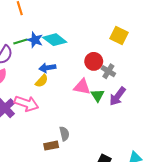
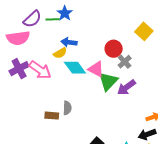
cyan diamond: (55, 40) -> (75, 68), moved
green line: (20, 42) -> (53, 19), moved
green triangle: (98, 95) -> (108, 81), size x1.5

